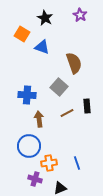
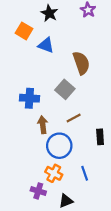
black rectangle: (87, 106) -> (100, 137), moved
blue circle: (29, 146) -> (59, 146), moved
orange cross: (49, 163) -> (54, 173), turned 35

